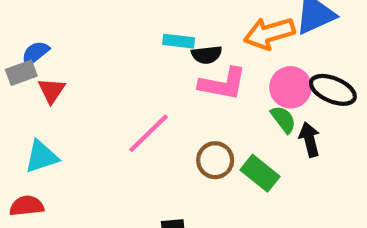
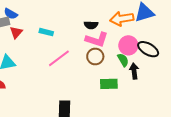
cyan rectangle: (179, 41) -> (46, 32), moved
blue semicircle: (35, 53) -> (11, 14), turned -120
brown circle: (215, 160) -> (95, 56), moved
green rectangle: (260, 173) -> (109, 84), turned -48

